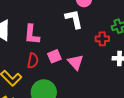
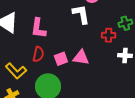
pink square: (54, 56) -> (61, 59), moved
pink triangle: (76, 62) -> (81, 57), turned -42

